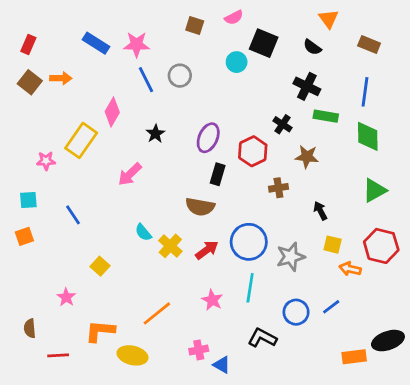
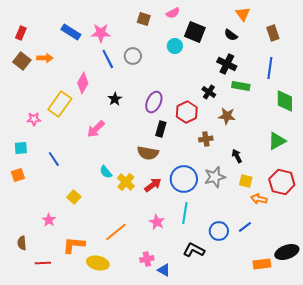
brown rectangle: (369, 44) -> (273, 33), turned 49
green diamond: (368, 136) -> (285, 101), moved
gray star: (291, 257) -> (215, 177), moved

